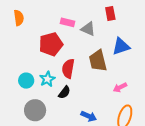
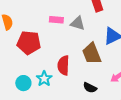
red pentagon: (51, 44) -> (29, 43), moved, turned 30
black semicircle: (64, 92) -> (90, 88), moved, turned 88

